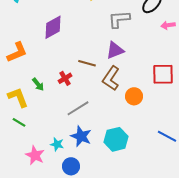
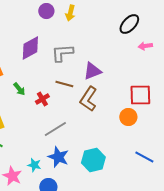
gray L-shape: (119, 19) -> (62, 53), moved
green arrow: (38, 84) -> (19, 89), moved
orange circle: (134, 96) -> (128, 117), moved

